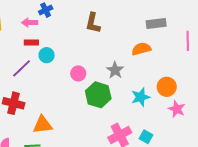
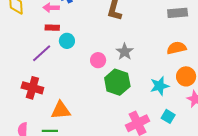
orange semicircle: (141, 49) -> (176, 48), moved
gray star: (115, 70) -> (125, 52), moved
cyan square: (146, 137) -> (168, 116), moved

